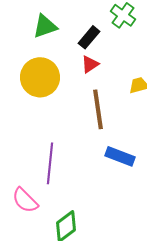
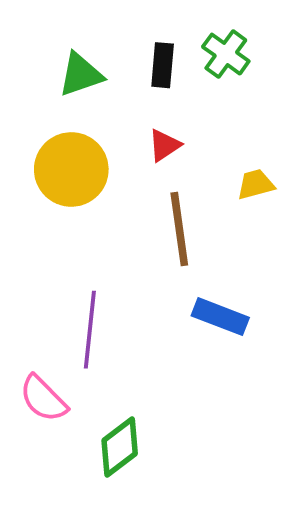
black rectangle: (89, 37) -> (163, 65), moved, turned -35

